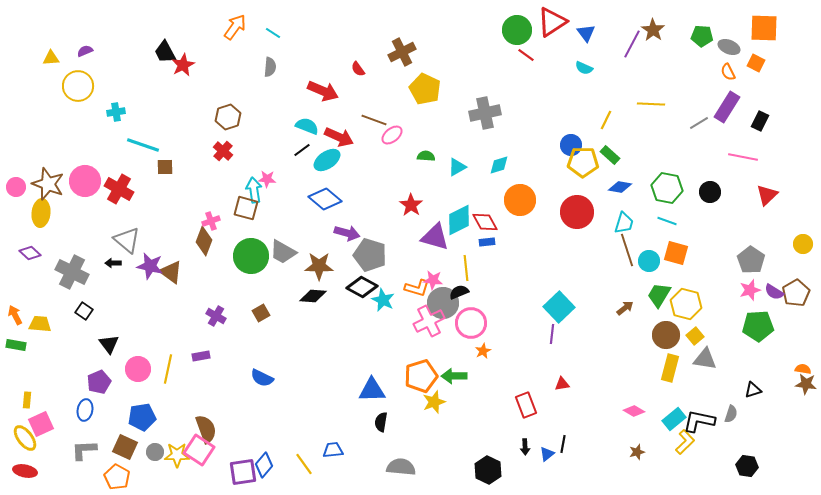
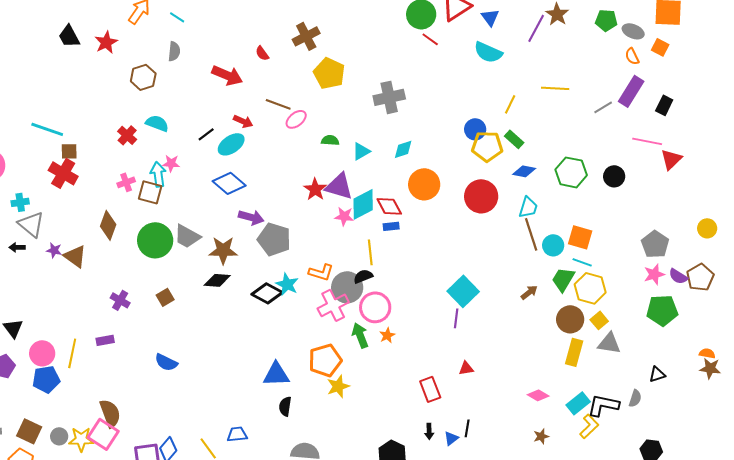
red star: (183, 65) -> (106, 42), moved
cyan semicircle: (584, 68) -> (488, 52), size x1.6
cyan cross: (116, 112) -> (20, 202), moved
brown hexagon: (228, 117) -> (143, 77), moved
cyan semicircle: (307, 126) -> (157, 123), moved
red arrow: (339, 137) -> (243, 121), size x0.7
red cross: (119, 189) -> (63, 173), moved
red triangle: (767, 195) -> (671, 159), moved
pink cross: (211, 221) -> (126, 182), moved
cyan line: (667, 221) -> (582, 262), moved
purple triangle: (435, 237) -> (339, 186), moved
purple star: (150, 266) -> (54, 250), size x0.6
pink star: (433, 280) -> (344, 216), moved
black diamond: (362, 287) -> (267, 293), moved
green arrow: (454, 376) -> (360, 335), moved, turned 70
blue pentagon: (142, 417) -> (46, 379), moved

